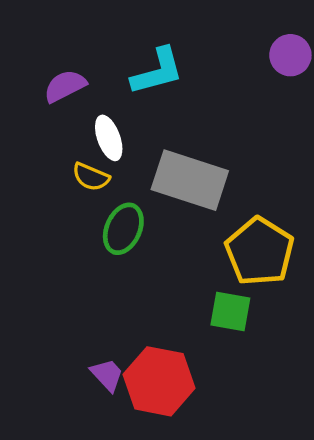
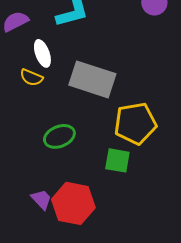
green ellipse: (123, 229) -> (59, 136), moved, turned 44
yellow pentagon: (260, 251) -> (135, 123), turned 30

